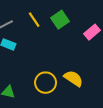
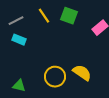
green square: (60, 20) -> (69, 16), turned -36

